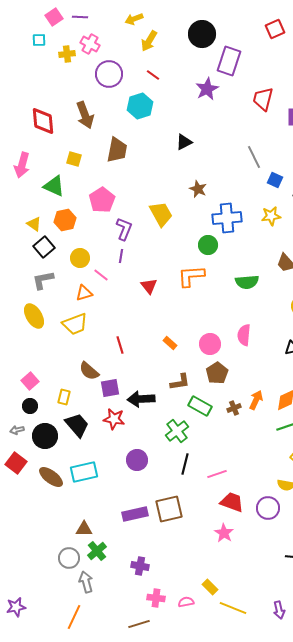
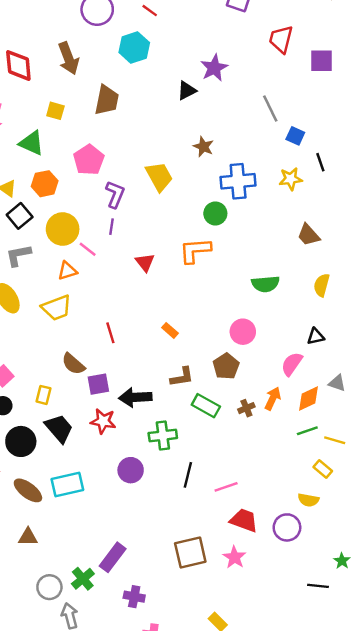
purple star: (207, 89) -> (214, 68), moved
yellow circle: (80, 258) -> (63, 229), size x1.4
green semicircle: (247, 282) -> (265, 284), moved
pink semicircle: (244, 335) -> (292, 364), moved, turned 30
pink circle: (210, 344) -> (243, 332), moved
green cross: (177, 431) -> (163, 436), moved, turned 30
brown square: (169, 509) -> (190, 552), moved
purple rectangle: (135, 514) -> (113, 557), moved, turned -40
brown triangle: (84, 529) -> (28, 537), moved

